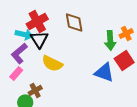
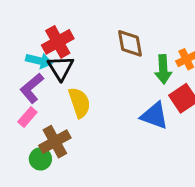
brown diamond: (74, 22) -> (130, 43), moved
yellow semicircle: (52, 63) -> (79, 103), turned -135
brown cross: (35, 90) -> (55, 142), size x1.5

